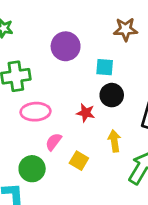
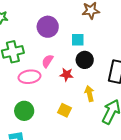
pink semicircle: (53, 142) -> (47, 61), moved
green circle: (32, 169) -> (24, 111), moved

